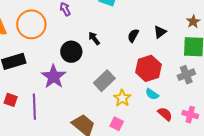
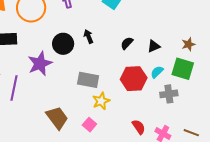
gray rectangle: (104, 81) -> (88, 80), turned 40
cyan semicircle: (152, 94) -> (157, 72), moved, turned 88

